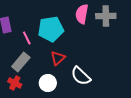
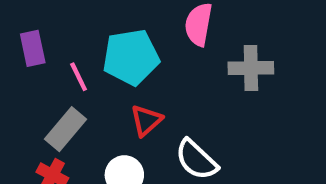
gray cross: (106, 16) -> (251, 68), moved

